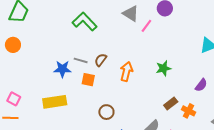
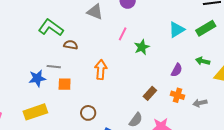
pink line: (146, 26) -> (123, 34), moved
brown semicircle: (101, 60) -> (71, 45), moved, turned 72
green star: (163, 68) -> (142, 47), moved
orange cross: (189, 111) -> (177, 95), moved

